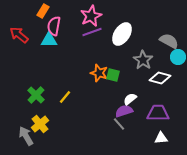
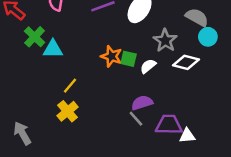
cyan triangle: (49, 40) -> (53, 49), moved
green cross: (36, 95) -> (35, 37), moved
white semicircle: (130, 99) -> (148, 66), moved
purple trapezoid: (158, 113) -> (169, 125), moved
yellow cross: (40, 124) -> (68, 111), moved

